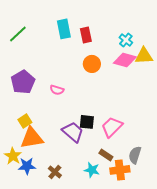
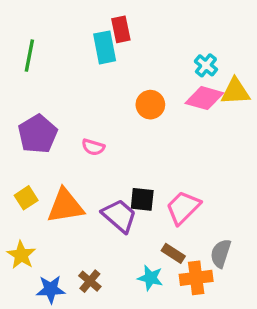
green line: (18, 34) -> (29, 56), turned -36
red rectangle: (86, 35) -> (121, 29), moved
yellow square: (25, 121) -> (26, 198), moved
orange triangle: (32, 138) -> (65, 206), moved
blue star: (27, 166) -> (51, 289), moved

